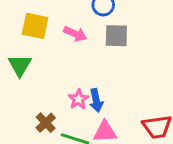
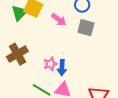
green triangle: (20, 65) -> (19, 13), moved
brown cross: (46, 123) -> (17, 54), moved, size x1.5

